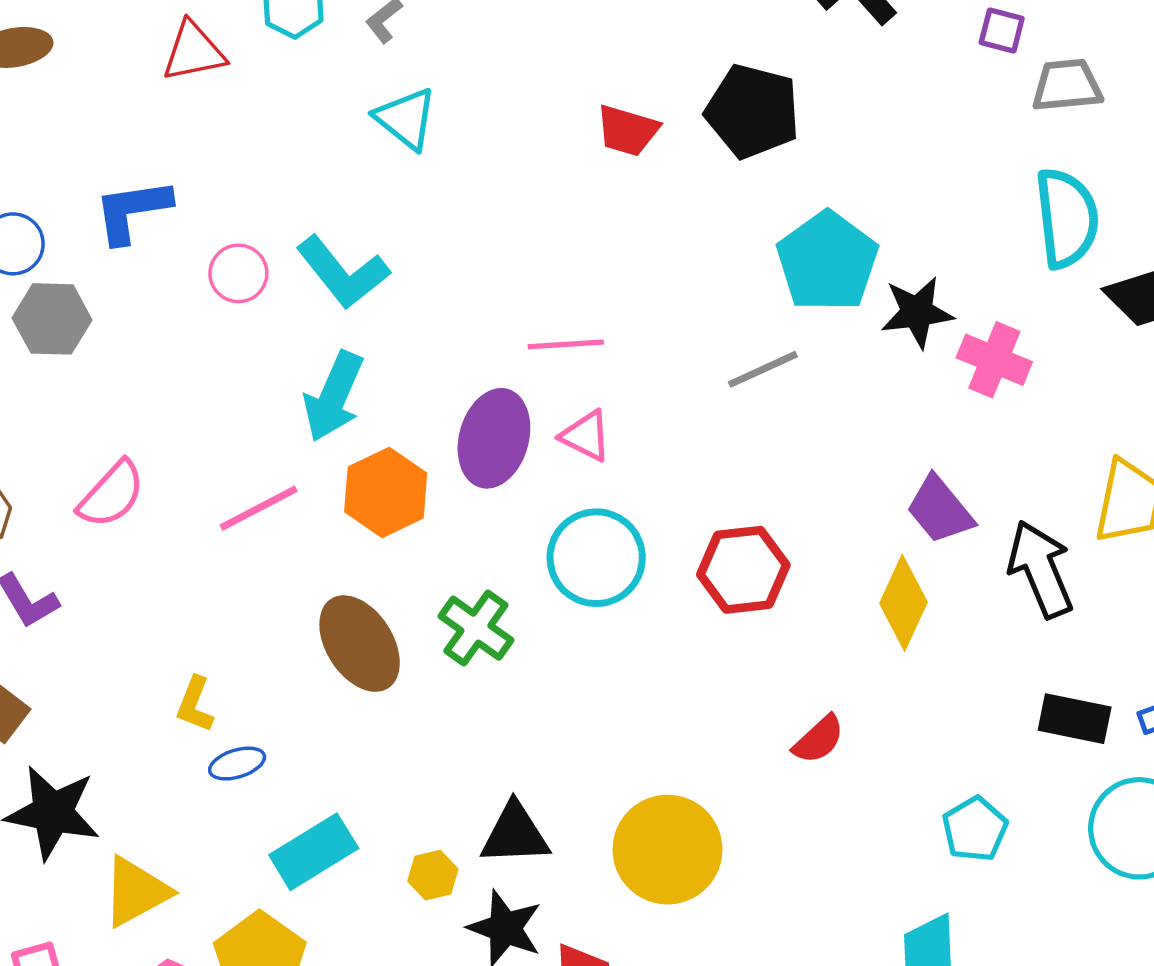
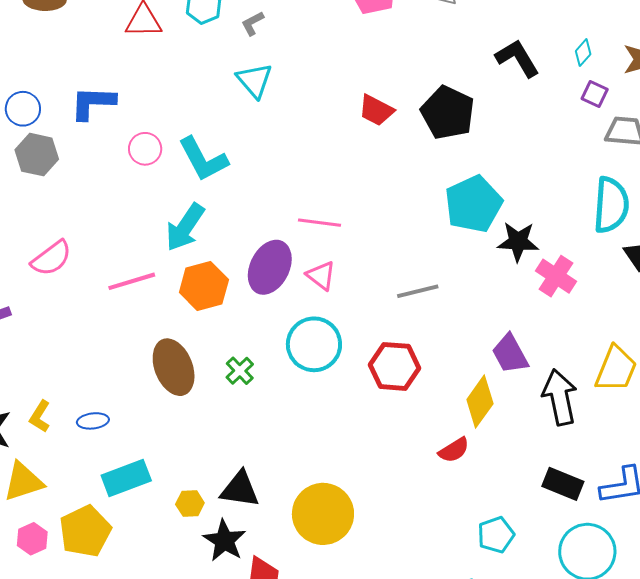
gray line: (763, 369) -> (418, 291), moved
green cross: (476, 628) -> (240, 371), size x0.7
yellow L-shape: (195, 704) -> (40, 416), moved
red semicircle: (819, 739) -> (454, 450), moved

